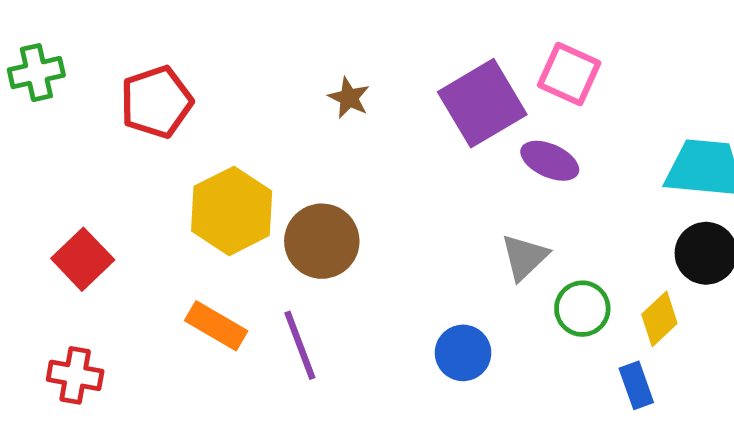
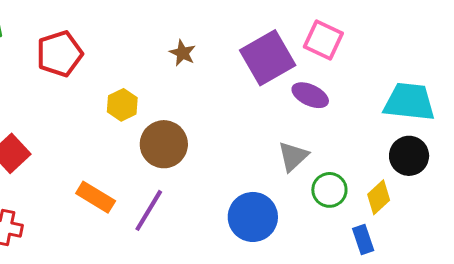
yellow hexagon: (232, 211) -> (122, 105), moved, size x0.6
purple line: (300, 345) -> (149, 210), turned 51
blue circle: (463, 353) -> (253, 217), size x1.4

